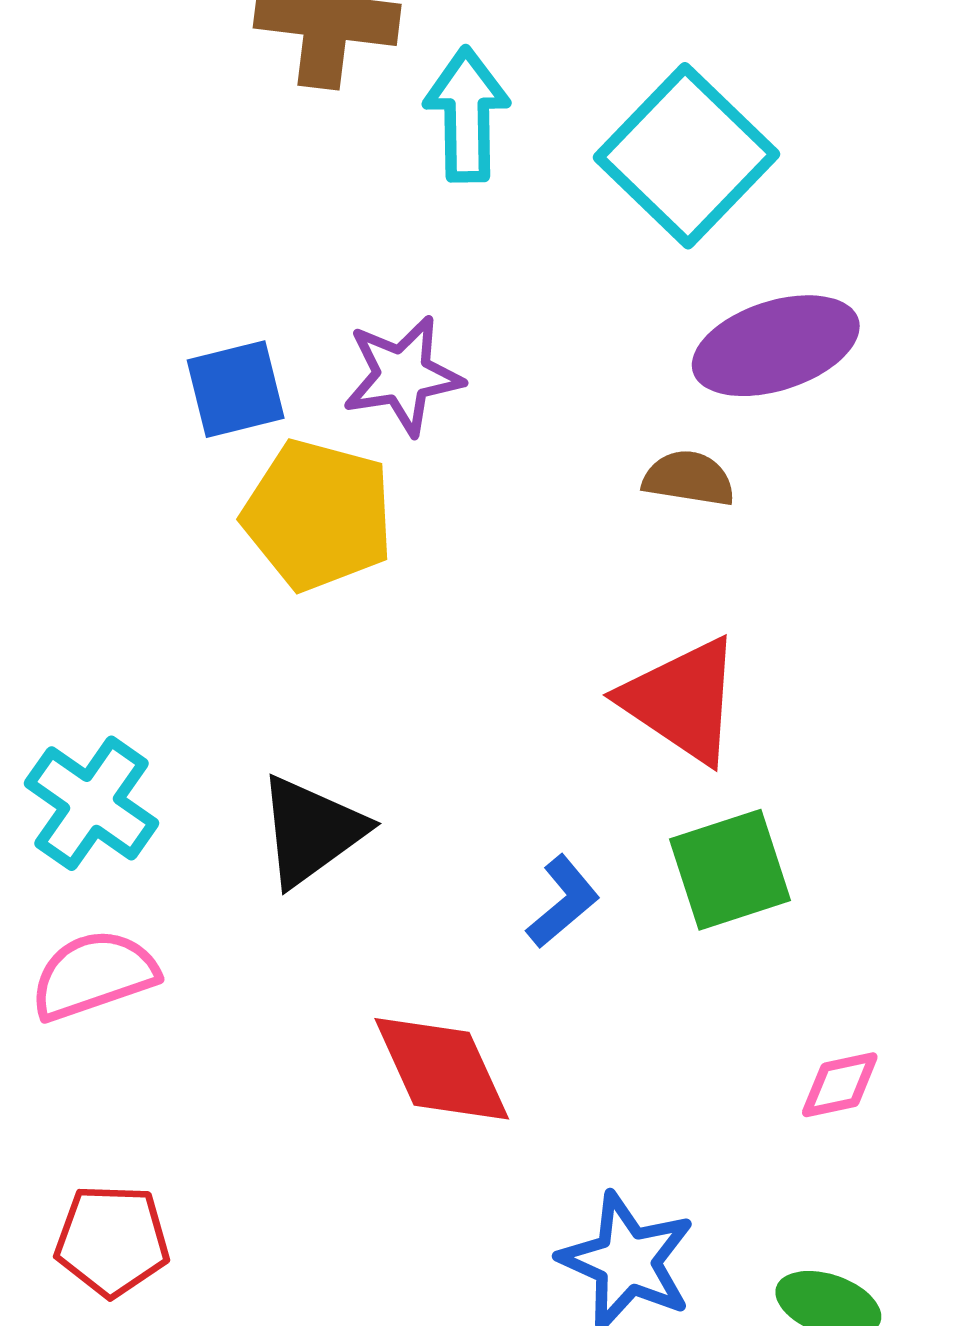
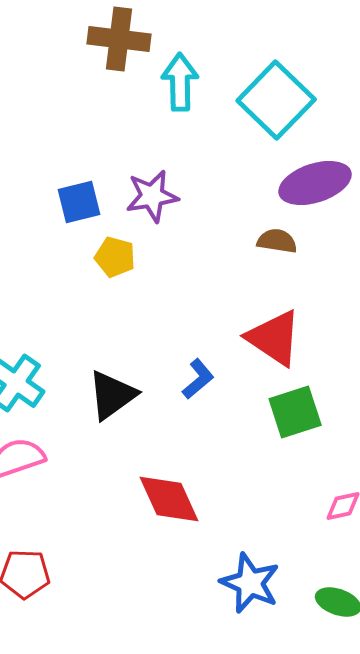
yellow pentagon: (318, 515) -> (115, 257), size x0.6
blue L-shape: (563, 902) -> (198, 379), moved

